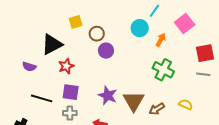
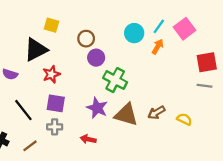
cyan line: (154, 11) -> (159, 26), moved
yellow square: (76, 22) -> (51, 25), moved, turned 32
green cross: (163, 70) -> (115, 80), moved
black line: (42, 98) -> (23, 110), turned 35
brown triangle: (134, 101) -> (126, 115), turned -45
brown arrow: (157, 109) -> (156, 113), moved

